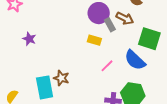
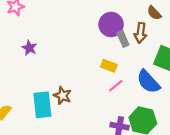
brown arrow: (125, 18) -> (140, 33), turned 66
yellow rectangle: (94, 40) -> (109, 66), moved

